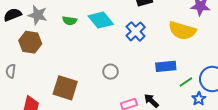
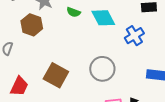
gray circle: (111, 72) -> (102, 69), size x1.6

